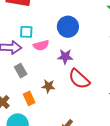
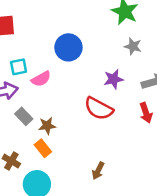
purple star: (65, 57) -> (113, 79), moved
brown star: (48, 86) -> (47, 126), moved

